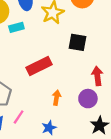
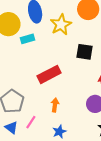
orange arrow: (56, 98) -> (55, 105), moved

